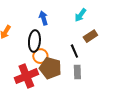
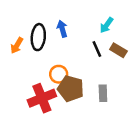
brown rectangle: (90, 36) -> (118, 50), turned 64
black ellipse: (34, 41) -> (38, 37), moved
black line: (74, 51) -> (97, 49), moved

